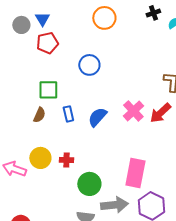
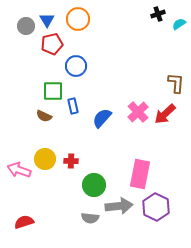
orange circle: (104, 18) -> (78, 19), moved
blue circle: (89, 65) -> (76, 66), moved
blue rectangle: (68, 114) -> (73, 106), moved
brown semicircle: (39, 115) -> (44, 116), turned 91

